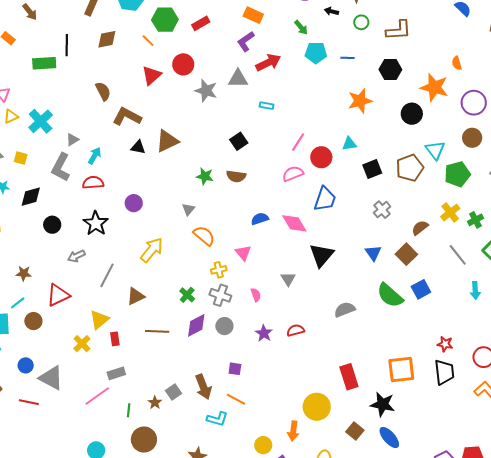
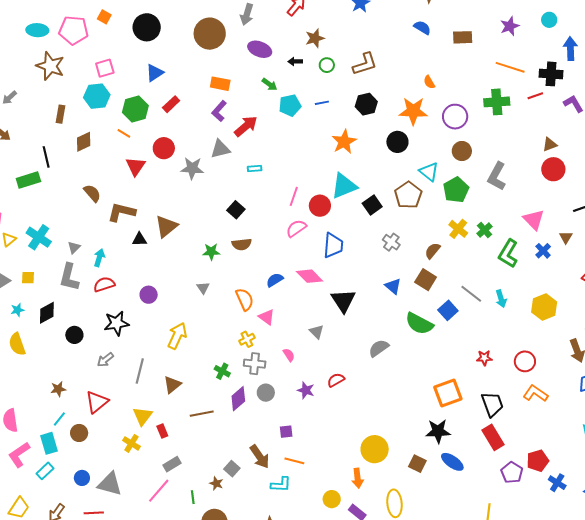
cyan triangle: (349, 144) -> (344, 186), size x1.8
black star: (96, 223) -> (116, 323), turned -30
orange semicircle: (204, 236) -> (245, 299), moved, turned 40
gray line: (458, 255) -> (471, 294), moved
black trapezoid: (444, 372) -> (492, 404), moved
red rectangle: (349, 377) -> (493, 437), moved

